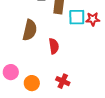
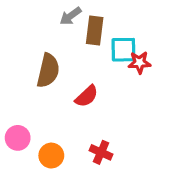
red star: (93, 19) -> (139, 63), moved
red semicircle: (54, 46) -> (87, 96), turned 56

